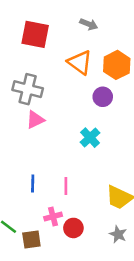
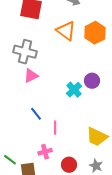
purple circle: (103, 97) -> (92, 81), moved
blue line: (33, 183) -> (36, 114), moved, turned -40
red circle: (73, 228) -> (69, 165), moved

